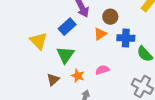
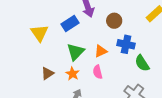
orange triangle: (100, 34) -> (101, 51), moved
green triangle: (65, 55) -> (76, 52), moved
pink semicircle: (102, 70) -> (98, 72), turned -96

